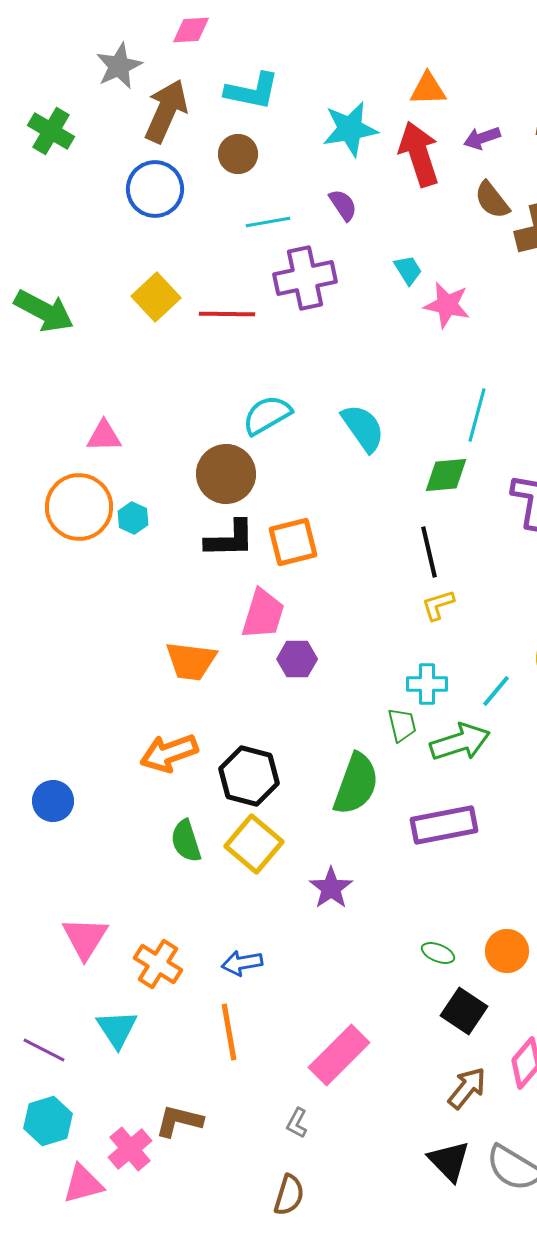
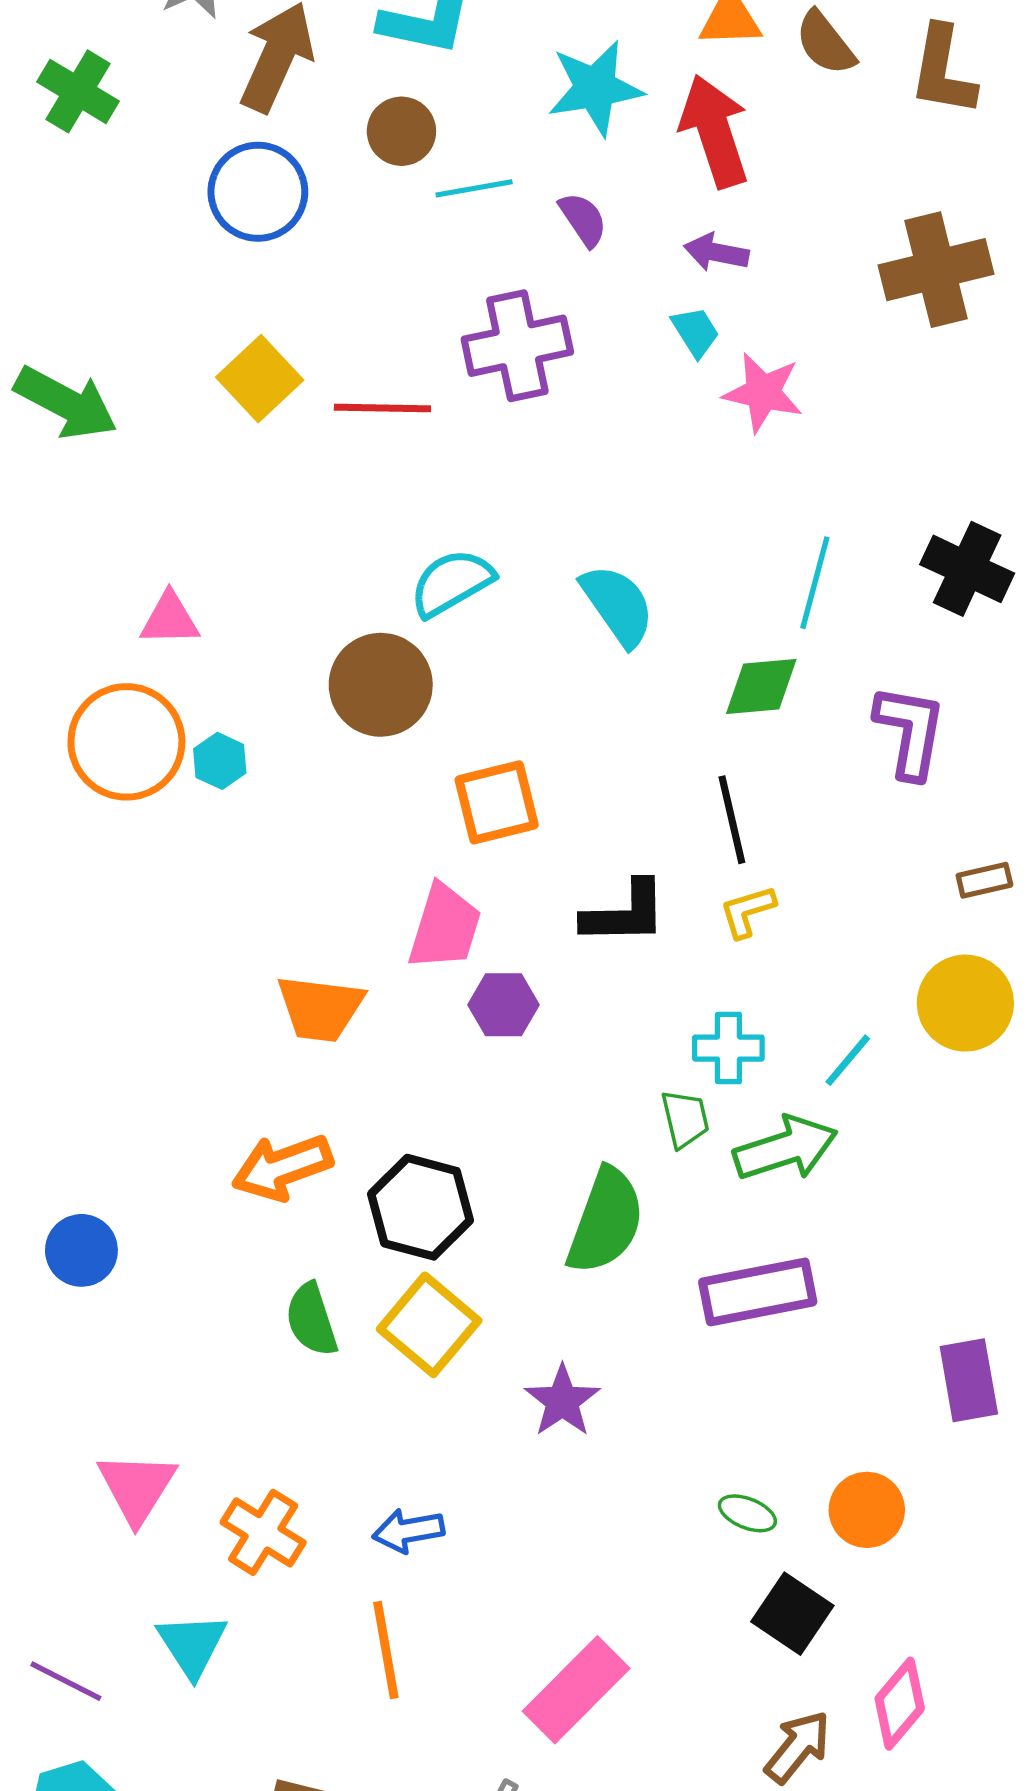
purple arrow: (482, 138) -> (716, 252), moved, turned 30
brown semicircle: (492, 200) -> (825, 43), moved
cyan line: (268, 222) -> (474, 188), moved
black L-shape: (230, 539) -> (625, 913), moved

